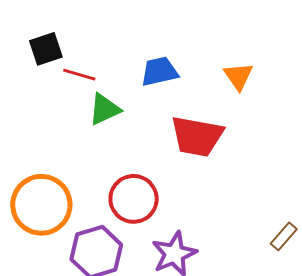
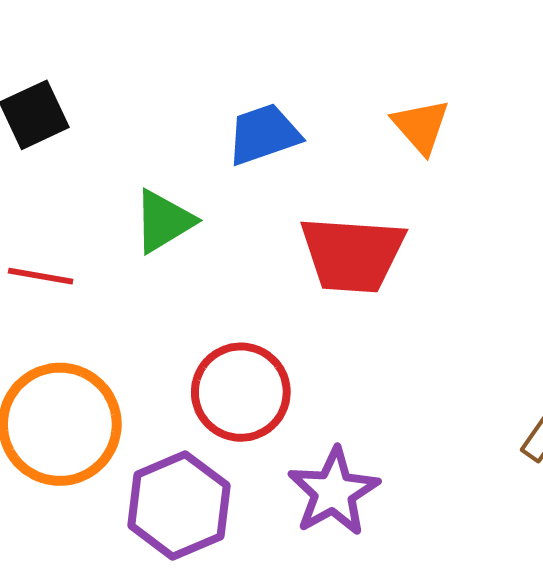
red line: (79, 75) -> (41, 276), moved

